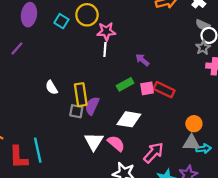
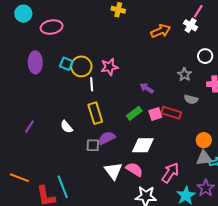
yellow circle: (87, 15) -> (81, 66), moved
gray semicircle: (203, 25) -> (191, 99), moved
purple line: (17, 48) -> (29, 126), moved
gray star: (203, 48) -> (185, 74), moved
white line: (105, 49) -> (92, 84), moved
yellow rectangle: (81, 95) -> (95, 113), moved
purple semicircle: (92, 106) -> (107, 138), turned 48

